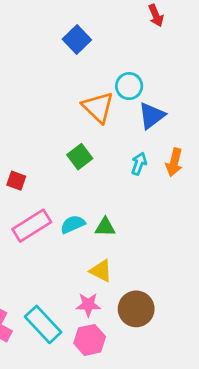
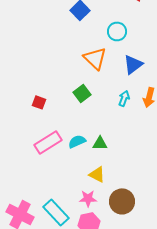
cyan circle: (129, 86) -> (117, 31), moved
red square: (16, 181) -> (39, 102), moved

